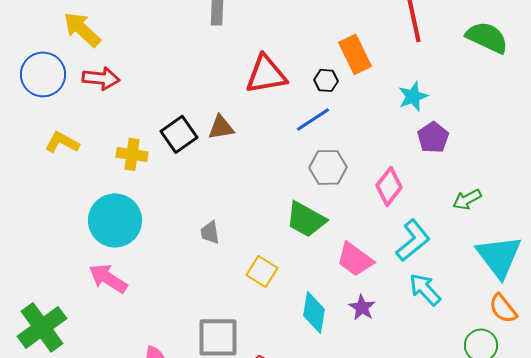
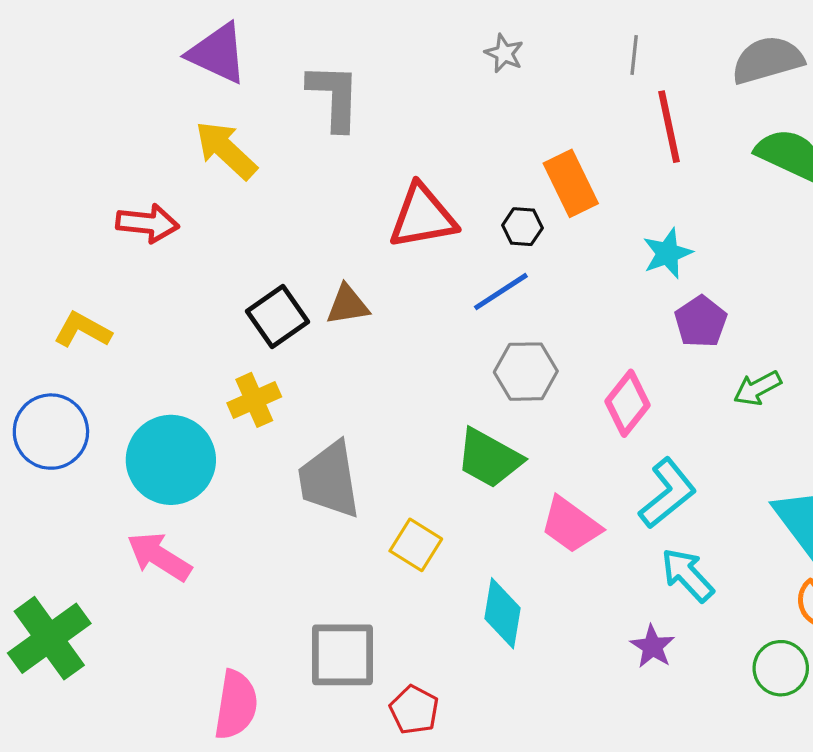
yellow arrow: (82, 29) -> (226, 150), moved
blue circle: (43, 74) -> (51, 432), moved
yellow cross: (132, 154) -> (254, 400), moved, turned -32
green arrow: (467, 199) -> (757, 388), moved
gray trapezoid: (210, 232) -> (329, 480), size x2.0
purple star: (362, 307) -> (652, 647), moved

